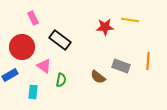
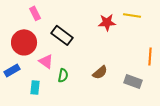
gray rectangle: (121, 66) -> (133, 81), moved
brown semicircle: (98, 77) -> (100, 72), turned -77

